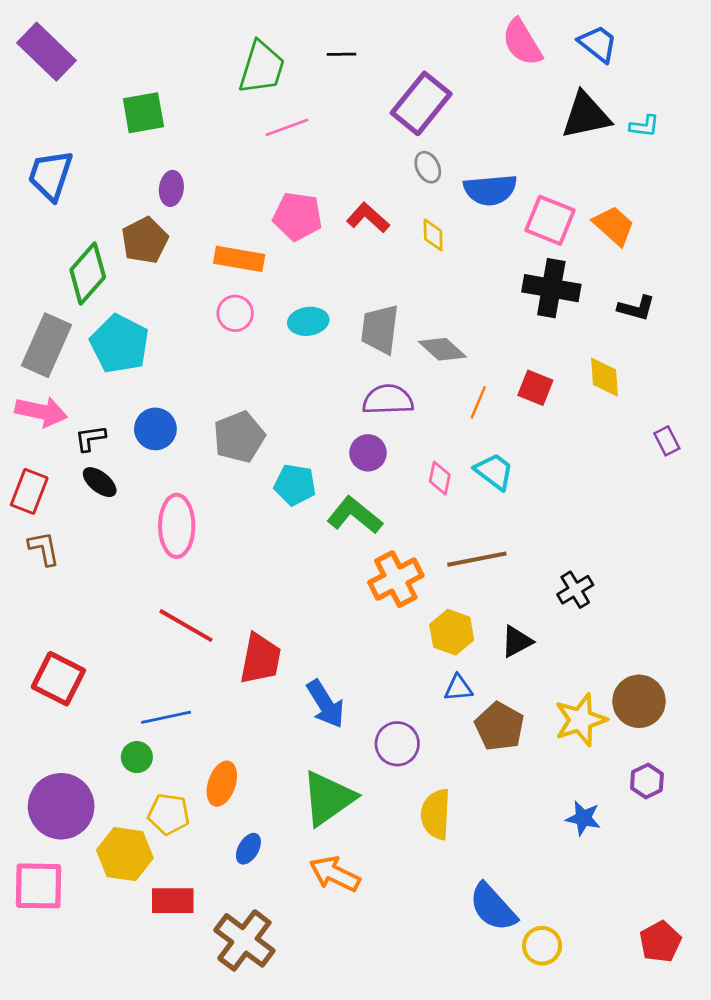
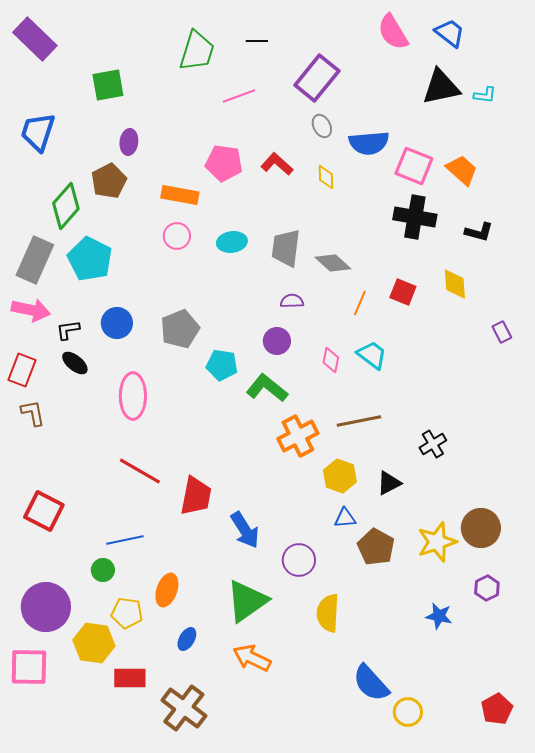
pink line: (287, 127) -> (239, 96), moved
purple semicircle: (388, 400) -> (292, 301), size x0.6

